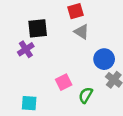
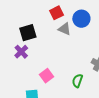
blue circle: (104, 59) -> (81, 19), moved
pink square: (64, 82) -> (47, 76), moved

